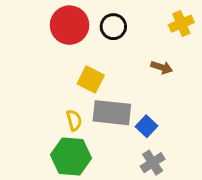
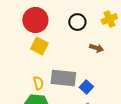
black circle: (113, 27) -> (77, 22), moved
yellow square: (91, 79) -> (39, 46), moved

